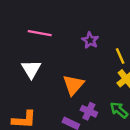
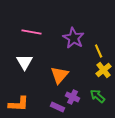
purple star: (90, 40) -> (74, 38), size x1.5

